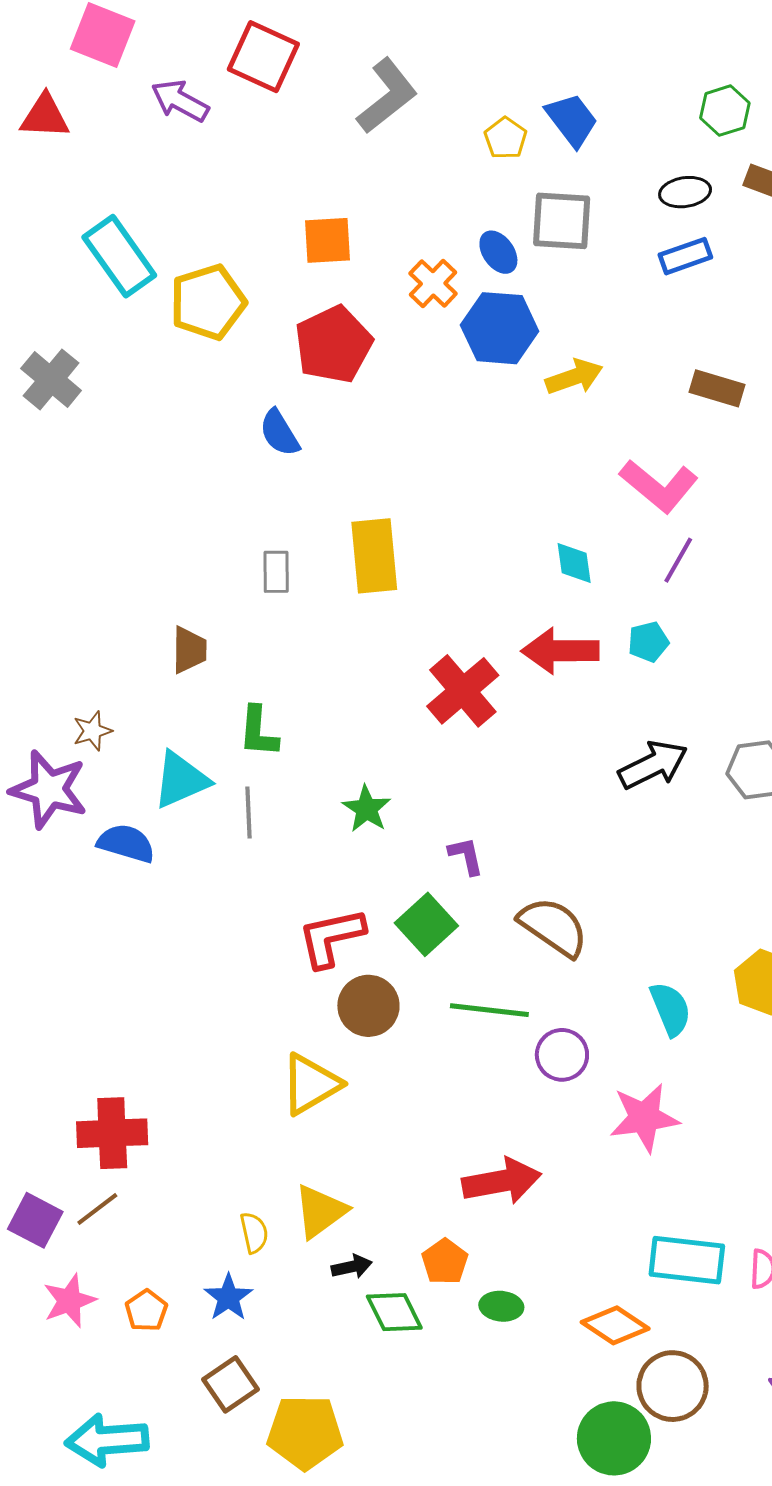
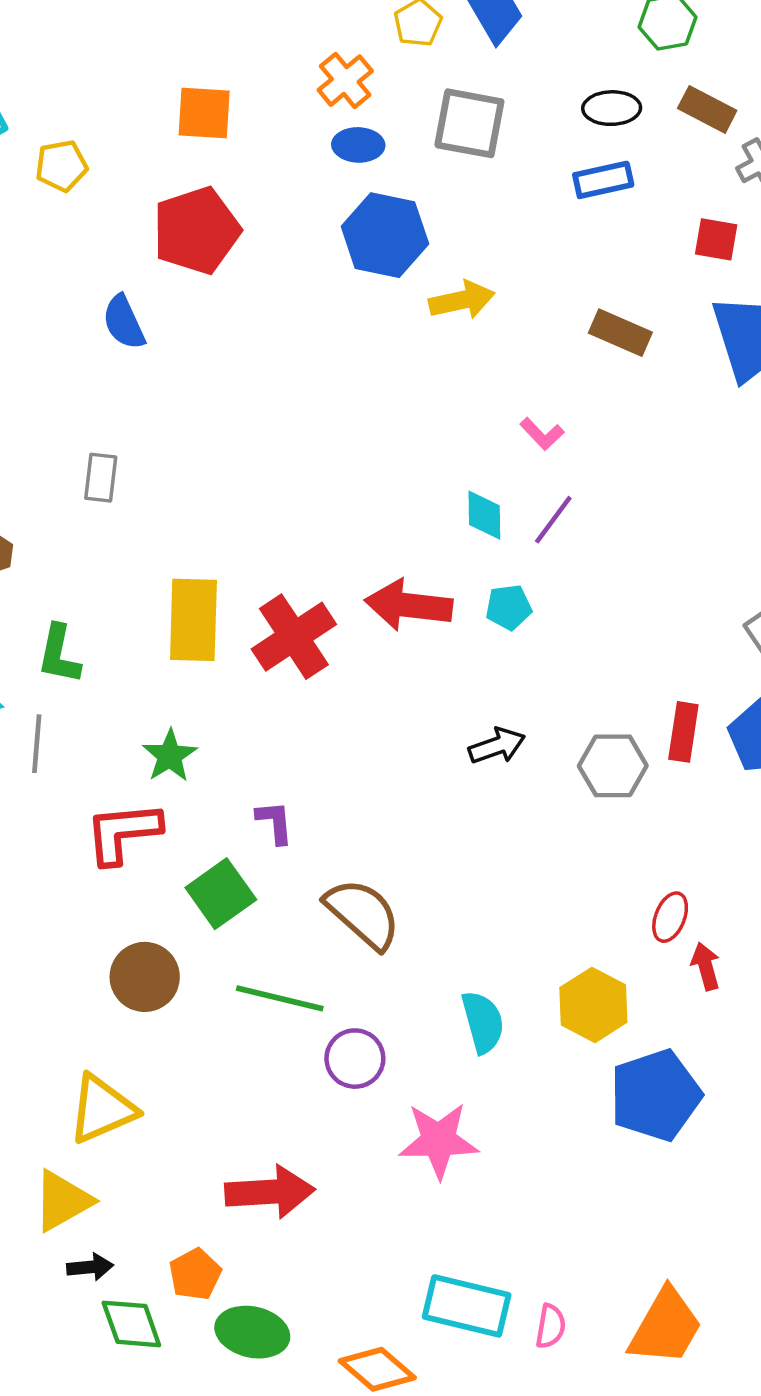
blue ellipse: (498, 252) -> (358, 145), moved, turned -60
orange cross: (433, 283) -> (345, 81), moved
yellow pentagon: (208, 302) -> (61, 166), size x0.6
pink L-shape: (659, 486) -> (542, 434), size x0.5
yellow rectangle: (374, 556) -> (193, 620), moved
cyan diamond: (574, 563) -> (484, 515), moved
black arrow: (653, 765) -> (497, 746), size x0.7
red L-shape: (331, 937) -> (123, 833), moved
yellow triangle: (311, 1084) -> (102, 1109), moved
green ellipse: (501, 1306) -> (252, 1332), size x1.5

